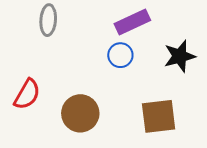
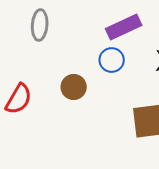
brown circle: (80, 113) -> (74, 87), moved, size x0.7

